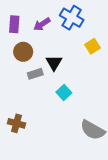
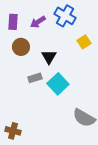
gray rectangle: (35, 74) -> (35, 78), moved
cyan square: (64, 93) -> (58, 84), size x1.5
brown cross: (17, 123) -> (13, 131), moved

